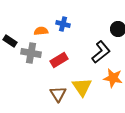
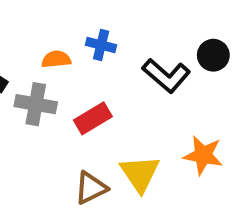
black L-shape: (101, 52) -> (166, 76), moved, turned 80
brown triangle: (58, 94) -> (91, 188), turned 36

